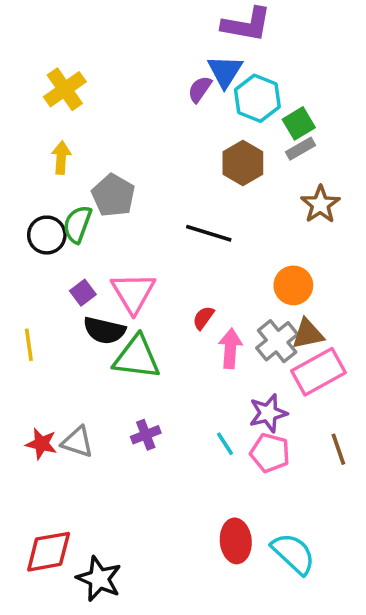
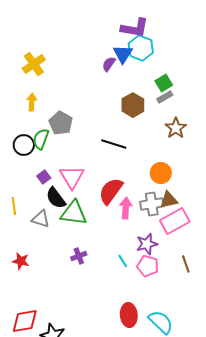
cyan hexagon: (257, 98) -> (141, 48), moved
red semicircle: (203, 318) -> (111, 191), size x2.0
black semicircle: (104, 330) -> (56, 198), turned 40
gray cross: (277, 341) -> (152, 204), turned 30
gray triangle: (77, 442) -> (41, 219), moved

